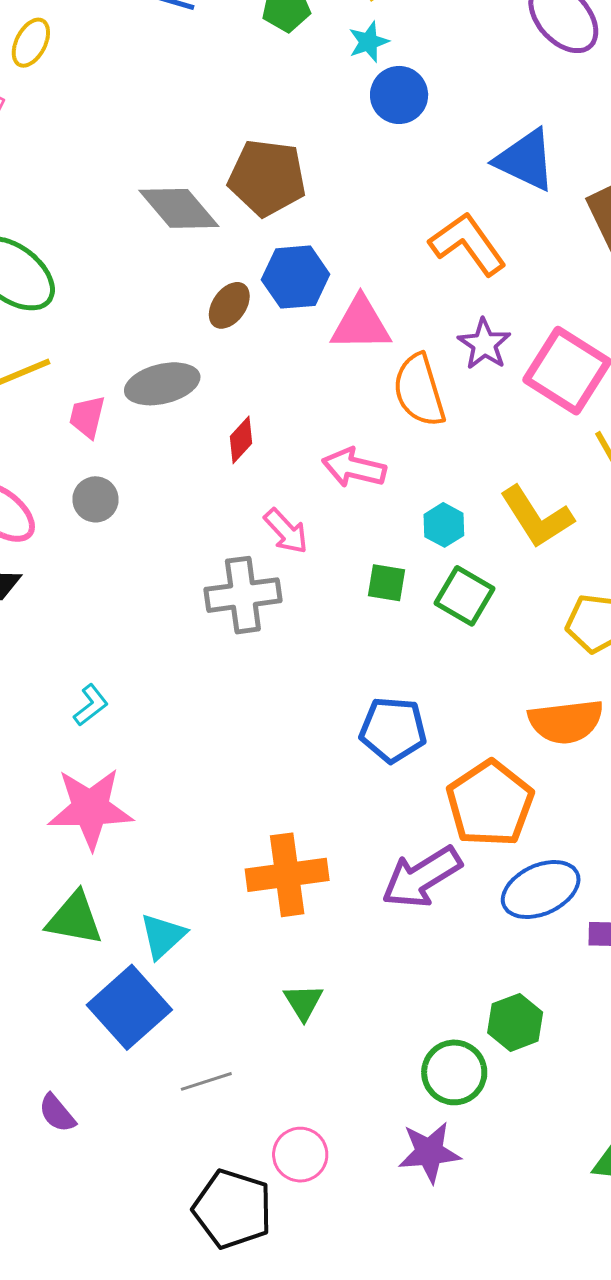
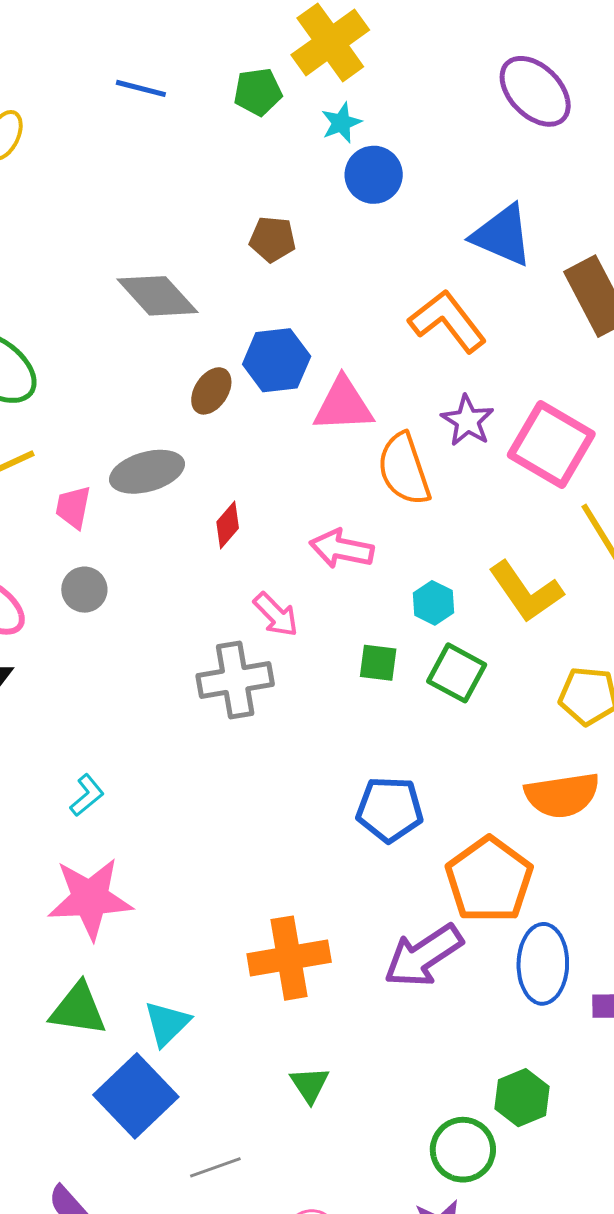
brown pentagon: (267, 178) -> (273, 239), moved, size x0.6
blue ellipse: (541, 889) -> (543, 964), turned -62

